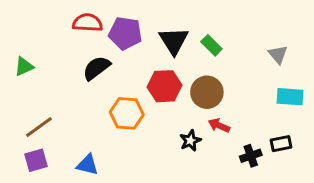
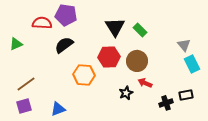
red semicircle: (87, 23) -> (42, 23), moved
purple pentagon: (125, 33) -> (66, 15), moved
gray triangle: (278, 54) -> (184, 45), moved
cyan rectangle: (290, 97) -> (192, 64), turned 60
blue triangle: (87, 165) -> (58, 109), turned -35

